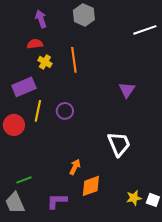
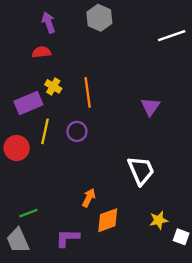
orange line: (74, 60) -> (88, 92), moved
yellow cross: (45, 62) -> (53, 86), moved
yellow star: (134, 198) -> (159, 220), moved

